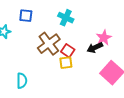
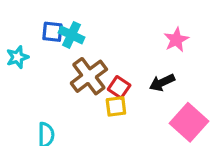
cyan cross: (66, 18) -> (71, 35), moved
pink star: (104, 38) -> (176, 40), moved

